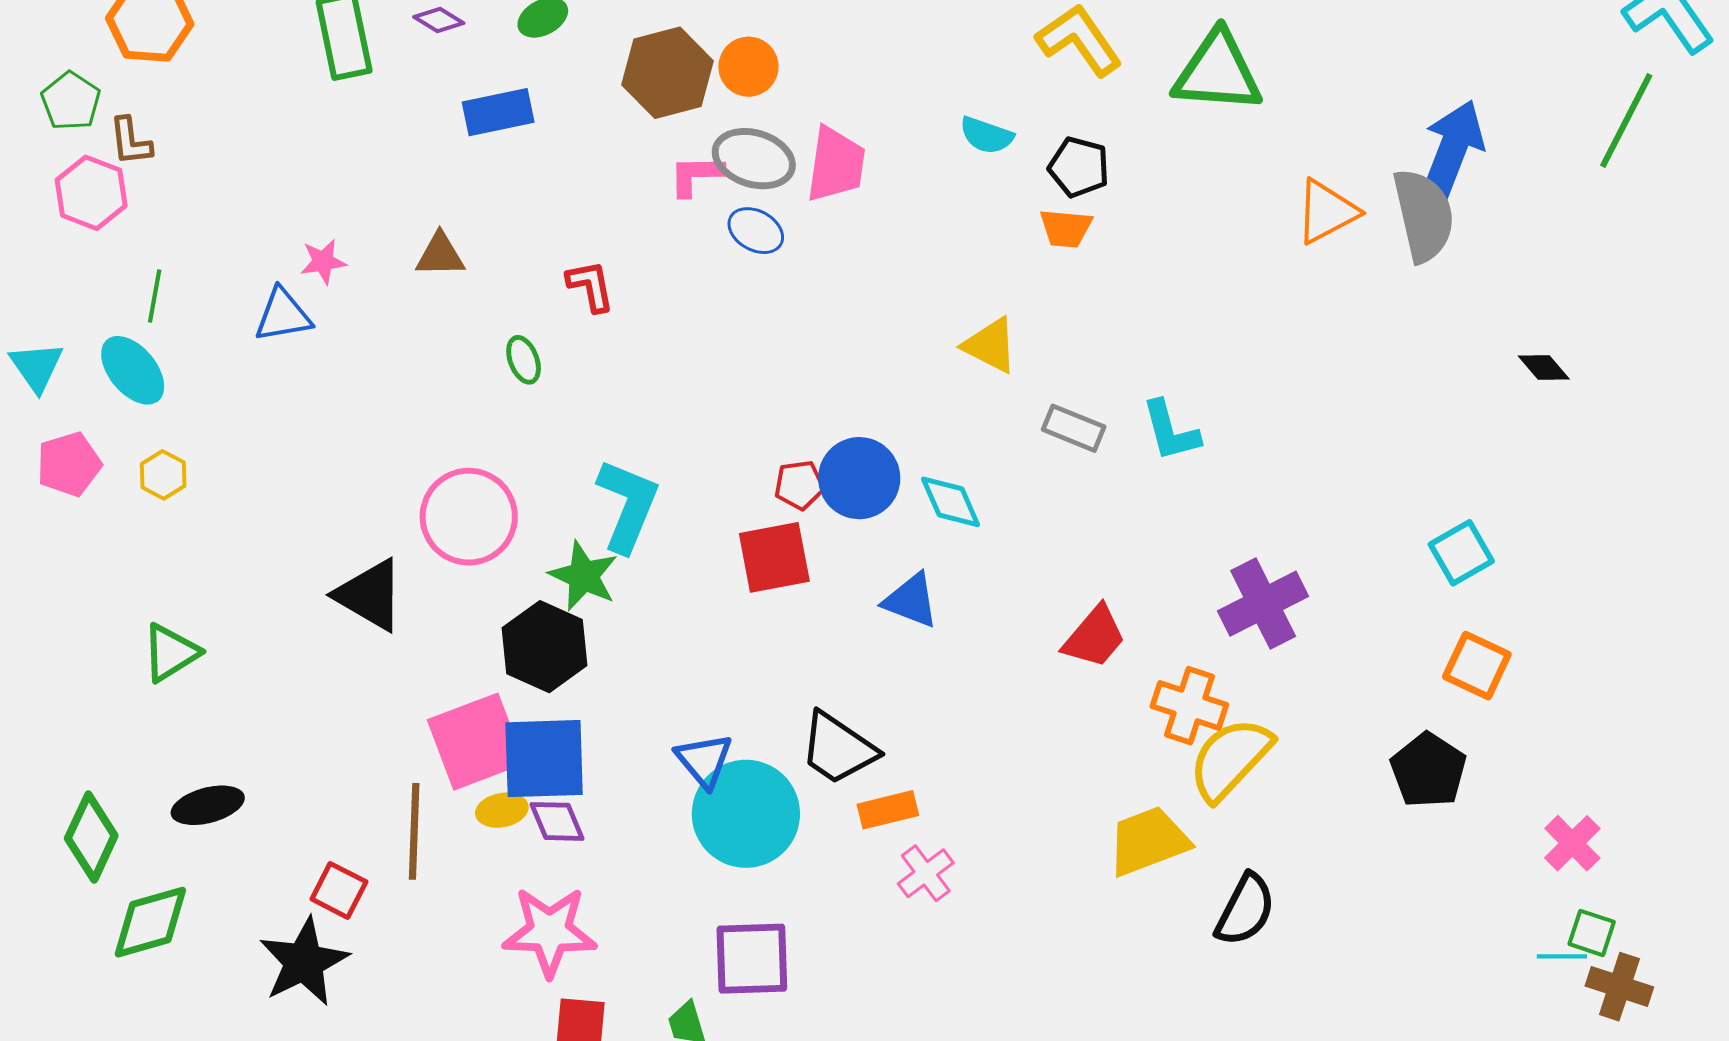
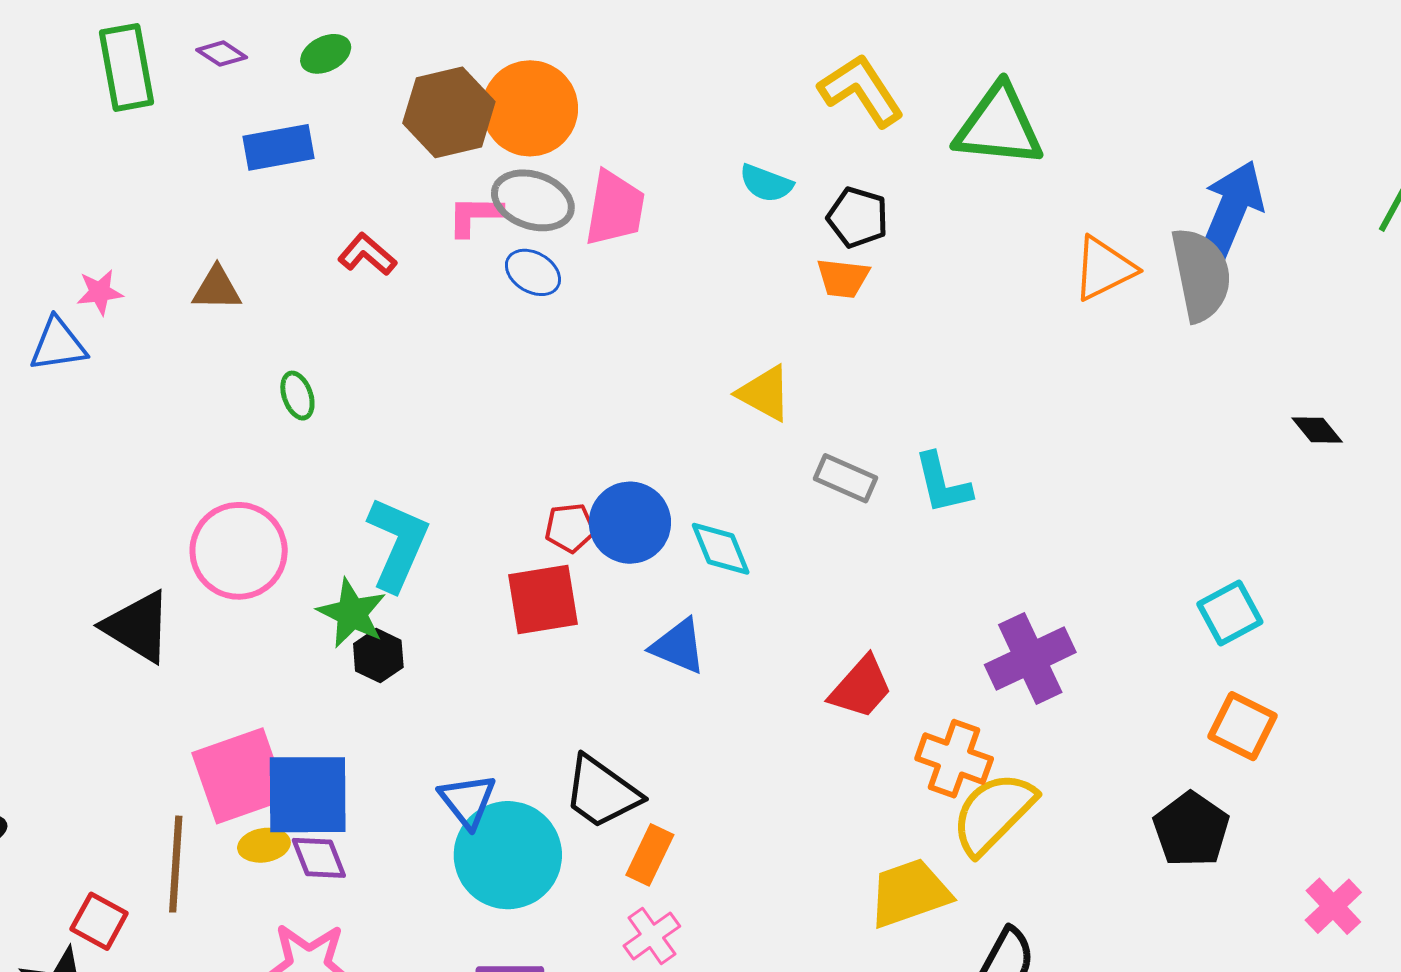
orange circle: (748, 67) -> (530, 108), size x1.6
red L-shape: (591, 286) -> (367, 254), moved, turned -40
black hexagon: (545, 647) -> (378, 656), moved, size x0.6
orange rectangle: (888, 810) -> (650, 855), turned -52
pink cross: (926, 873) -> (652, 936), moved

